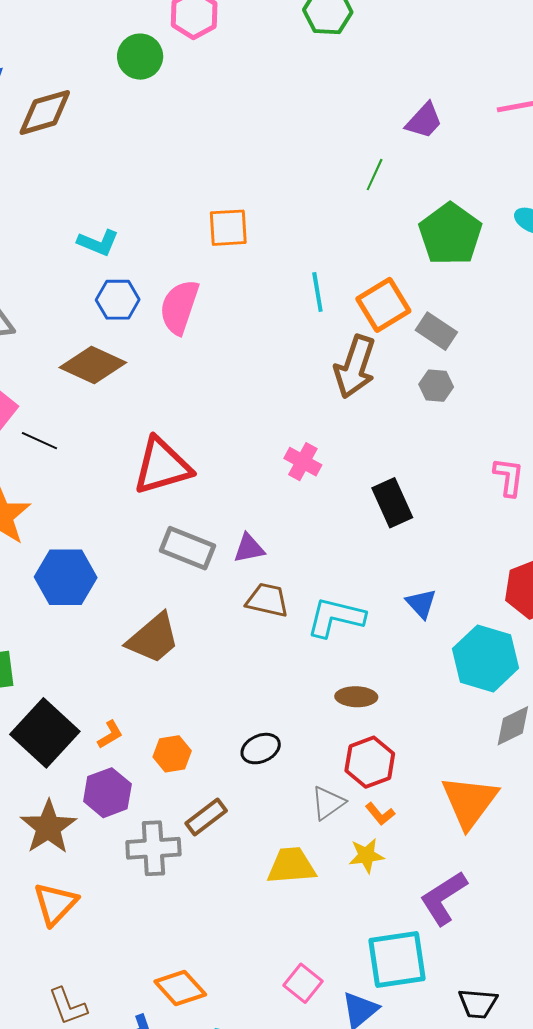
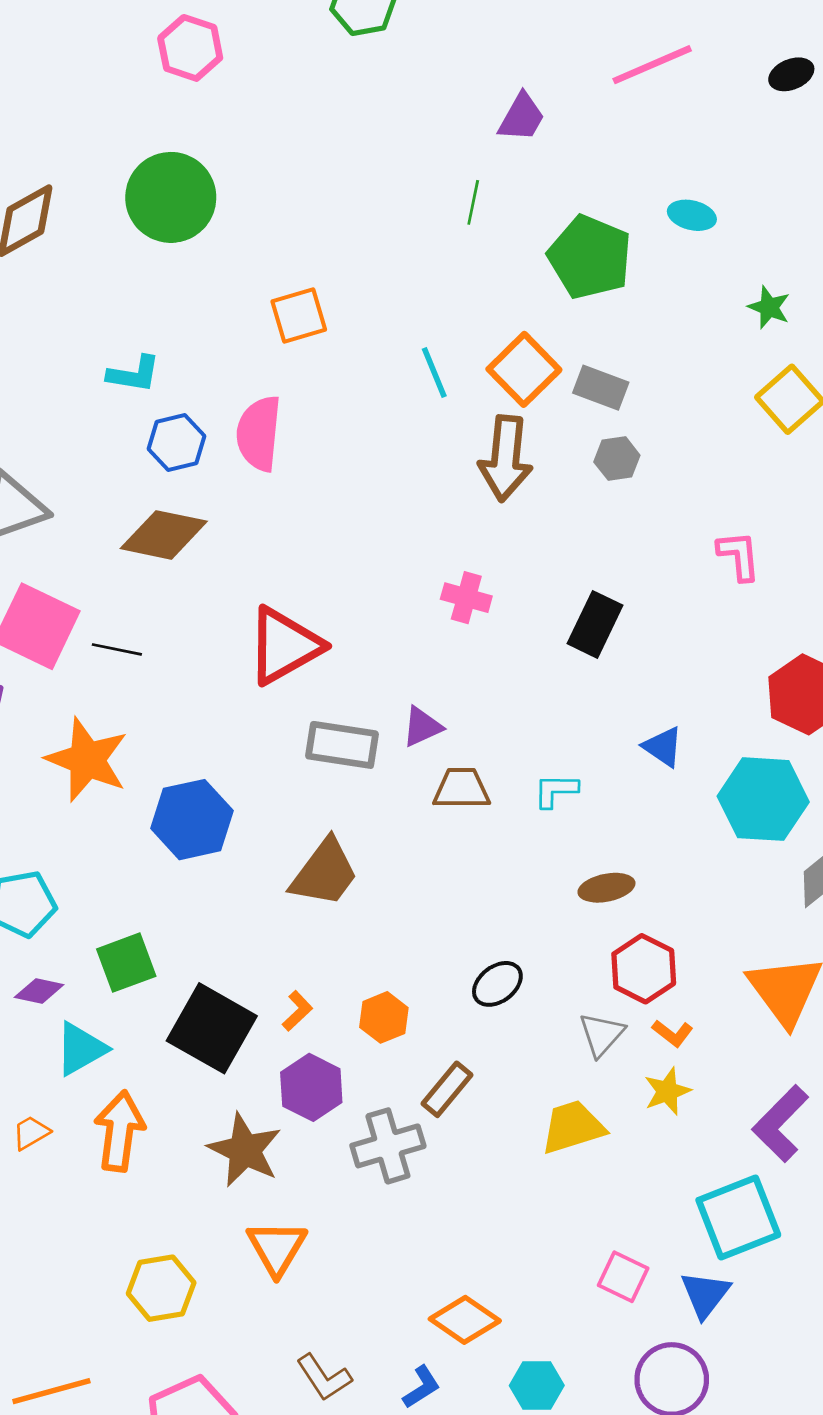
green circle: (140, 57) -> (171, 197), moved, size x1.5
black rectangle: (392, 503) -> (595, 624), turned 63
cyan L-shape: (336, 617) -> (556, 791), size x0.6

